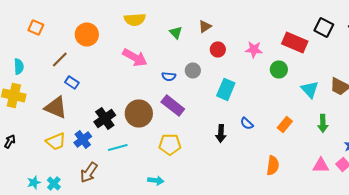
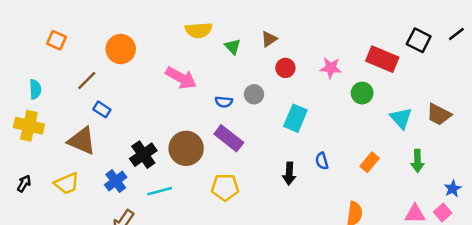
yellow semicircle: (135, 19) -> (199, 30), moved
blue semicircle: (247, 123) -> (322, 161), turned 32
yellow trapezoid: (56, 141) -> (67, 184), moved

